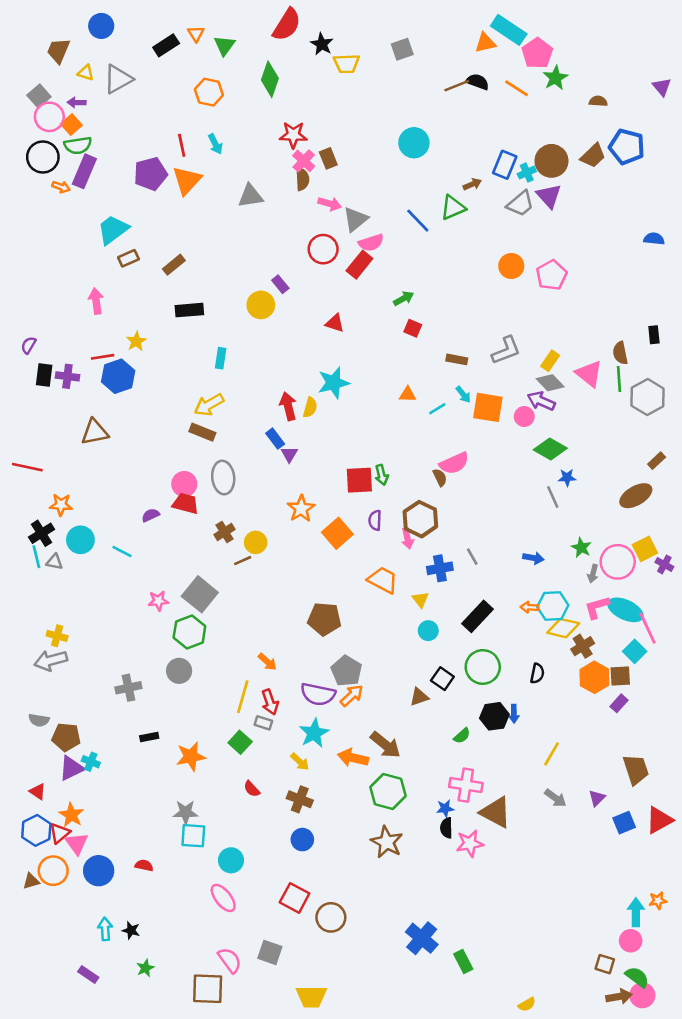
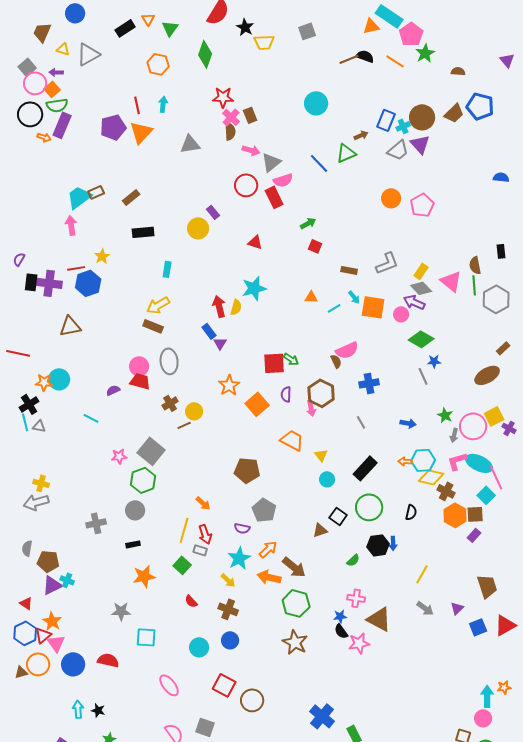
cyan arrow: (215, 144) -> (163, 104), turned -147
cyan trapezoid: (113, 230) -> (79, 197), moved
red rectangle: (359, 265) -> (274, 197), turned -65
purple cross: (67, 376) -> (49, 283), size x1.4
green arrow: (381, 475) -> (291, 359), turned -42
cyan circle: (80, 540) -> (59, 379), moved
blue cross: (440, 568) -> (369, 383), moved
brown cross: (583, 646) -> (446, 491), turned -30
purple semicircle: (318, 694) -> (242, 528), size x0.6
orange arrow: (352, 696) -> (268, 549), moved
gray semicircle: (39, 720) -> (27, 548), turned 91
black rectangle: (149, 737) -> (133, 544), moved
pink cross: (466, 785) -> (356, 598), size x0.7
gray star: (186, 812) -> (121, 611), moved
black semicircle: (446, 828) -> (341, 631), turned -35
cyan circle: (231, 860) -> (199, 647), moved
red semicircle: (144, 865) -> (108, 660), size x1.5

